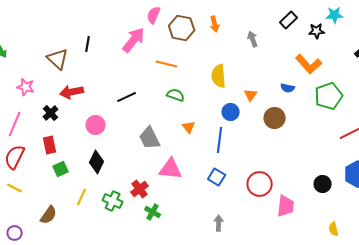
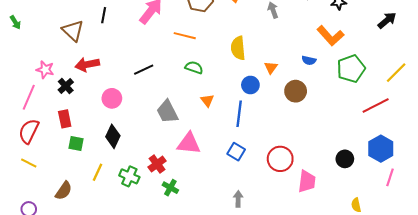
pink star: (26, 87) -> (45, 70), moved
green square: (61, 169) -> (76, 143), turned 35

